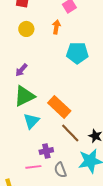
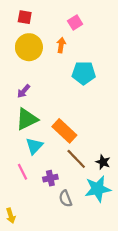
yellow circle: (26, 29) -> (29, 47), size x1.6
pink line: (33, 167) -> (23, 172), moved, turned 70

